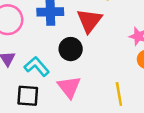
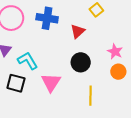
red triangle: (89, 21) -> (78, 31), size x0.7
black circle: (71, 49) -> (81, 62), moved

